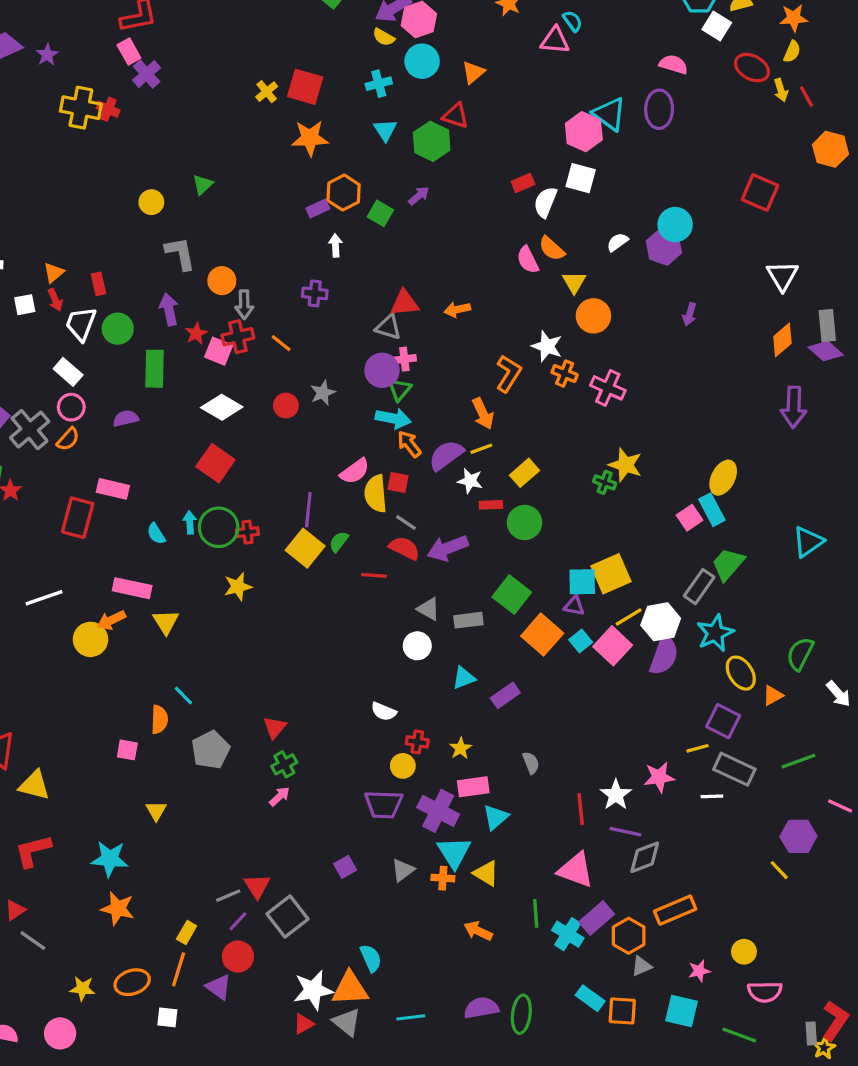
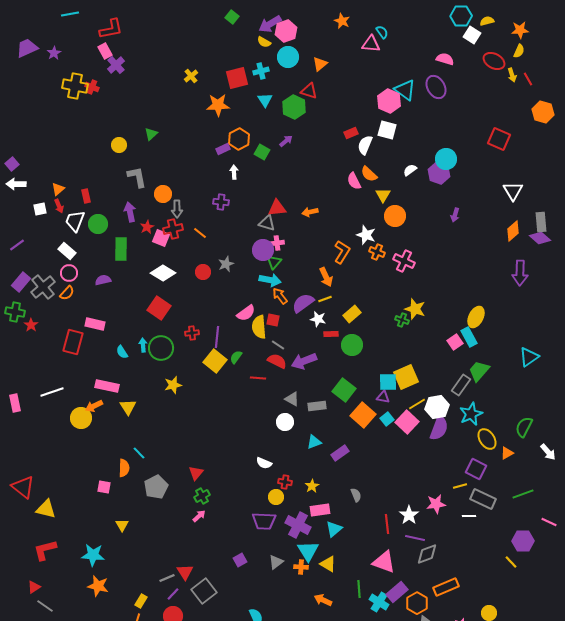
red square: (305, 87) -> (237, 78), moved, turned -30
purple ellipse: (659, 109) -> (436, 87), turned -30
red cross: (247, 532) -> (192, 333), moved

